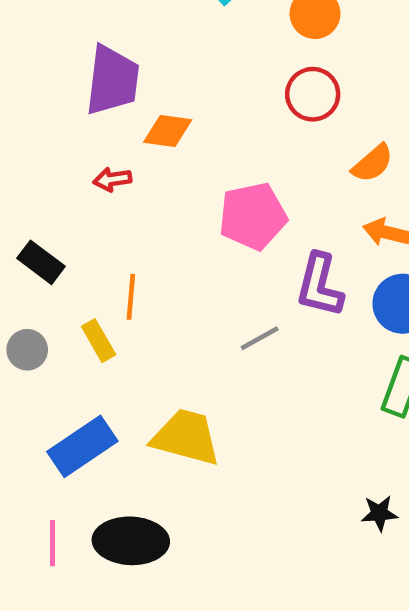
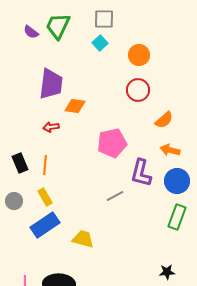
black rectangle: (41, 262) -> (20, 163), turned 30
orange line: (131, 297) -> (45, 165), moved
yellow trapezoid: (186, 437) -> (83, 239), size x0.7
blue rectangle: (82, 446) -> (45, 225), moved

